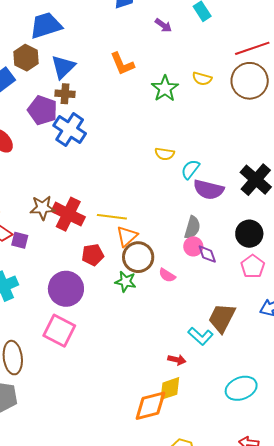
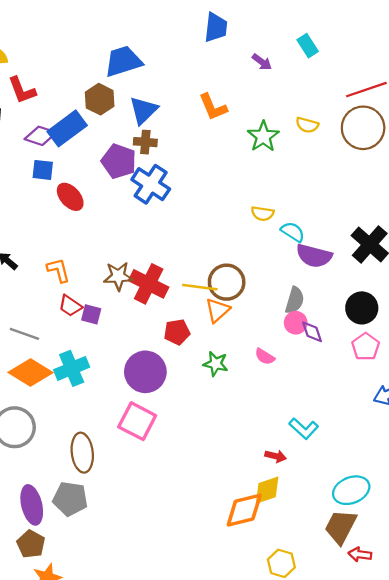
cyan semicircle: (190, 169) -> (293, 232), turned 85
brown circle: (138, 257) -> (227, 282), moved
brown trapezoid: (222, 318) -> (341, 527), moved

